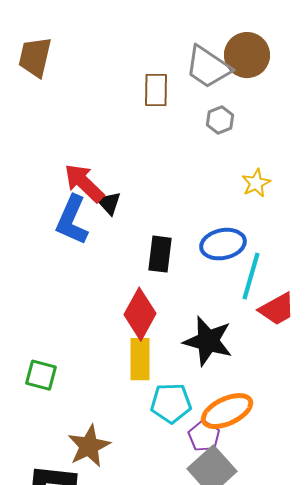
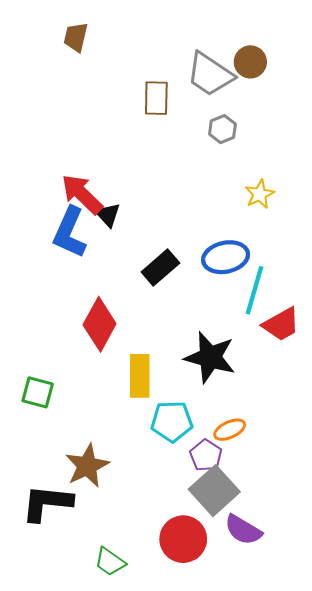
brown circle: (247, 55) -> (250, 62), size x0.7
brown trapezoid: (35, 57) -> (76, 37), moved, size x0.7
black rectangle: (160, 254) -> (160, 267), turned 42
red diamond: (140, 314) -> (100, 324), moved
orange ellipse: (227, 411) -> (230, 430), size x0.6

